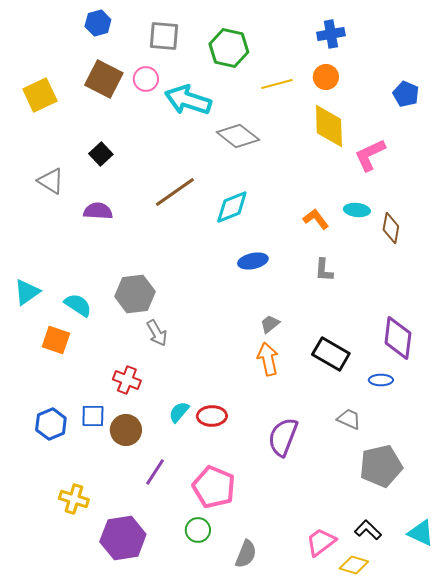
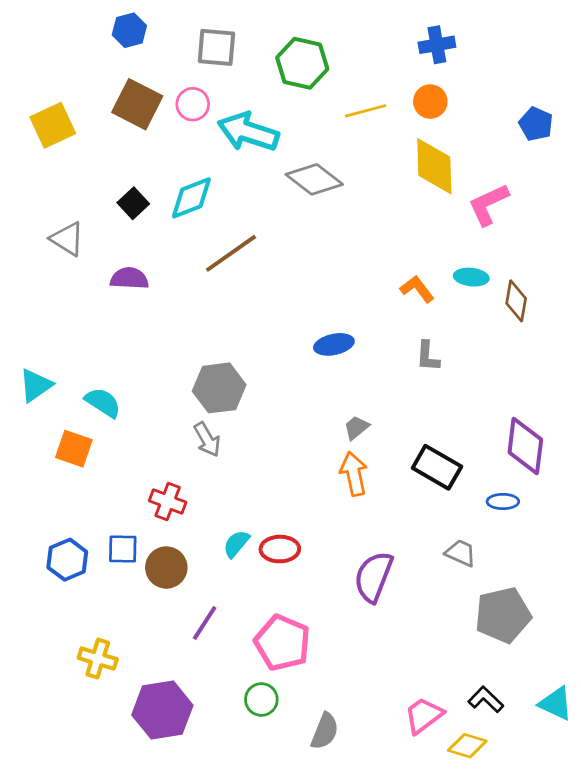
cyan diamond: (232, 207) -> (191, 198), moved
gray hexagon: (135, 294) -> (219, 388), moved

